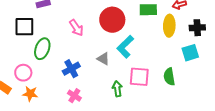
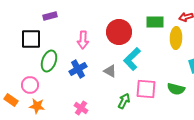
pink arrow: (76, 28) -> (83, 40), turned 36
blue cross: (71, 69) -> (78, 69), moved
green semicircle: (169, 77) -> (176, 89), turned -66
green arrow: (117, 89) -> (124, 101), turned 35

